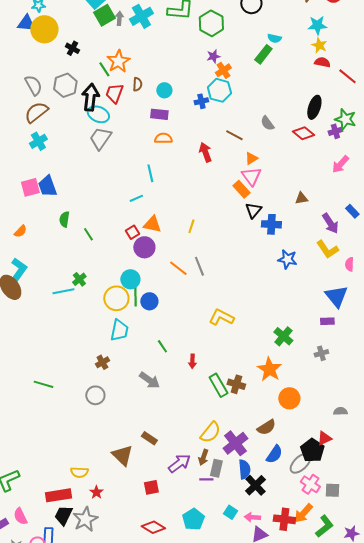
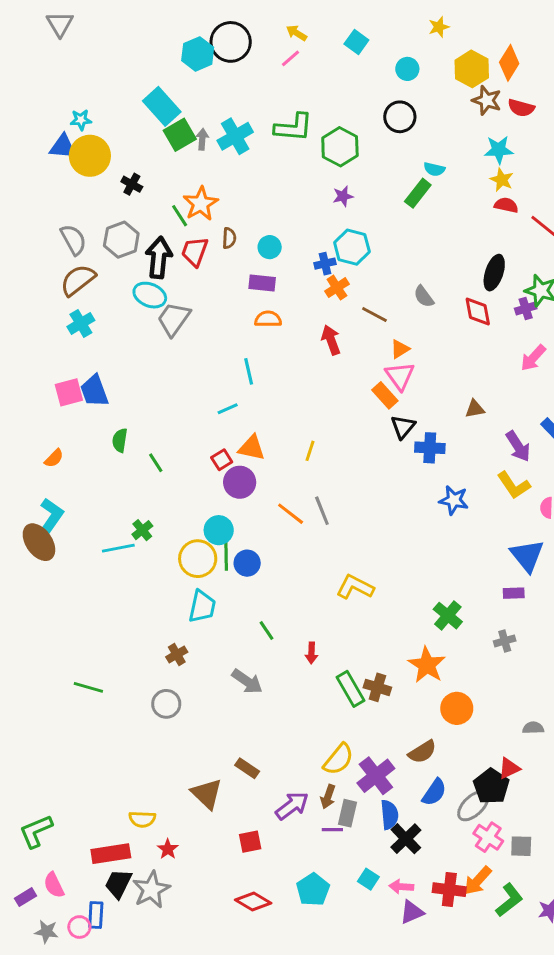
orange cross: (223, 70) -> (337, 288), moved
cyan ellipse: (98, 114) -> (150, 295), moved
red diamond: (303, 133) -> (478, 312), turned 40

